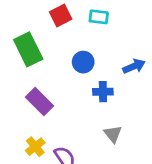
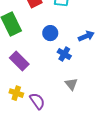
blue cross: (103, 92) -> (64, 54), turned 32
yellow cross: (35, 147) -> (16, 93), turned -32

